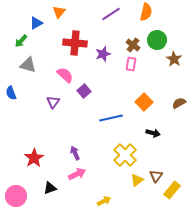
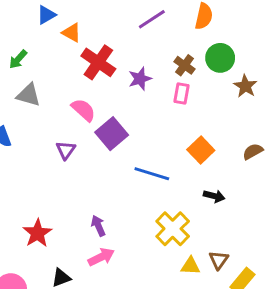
orange triangle: (59, 12) -> (72, 33), moved, turned -40
blue triangle: (36, 23) -> (46, 15), moved
red cross: (75, 43) -> (98, 62), turned 30
purple square: (84, 91) -> (112, 134), size x1.5
blue line: (111, 118) -> (152, 174), turned 30
yellow triangle: (137, 180) -> (190, 266), turned 40

